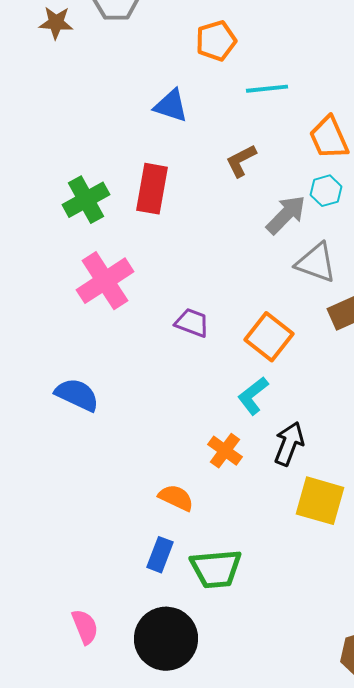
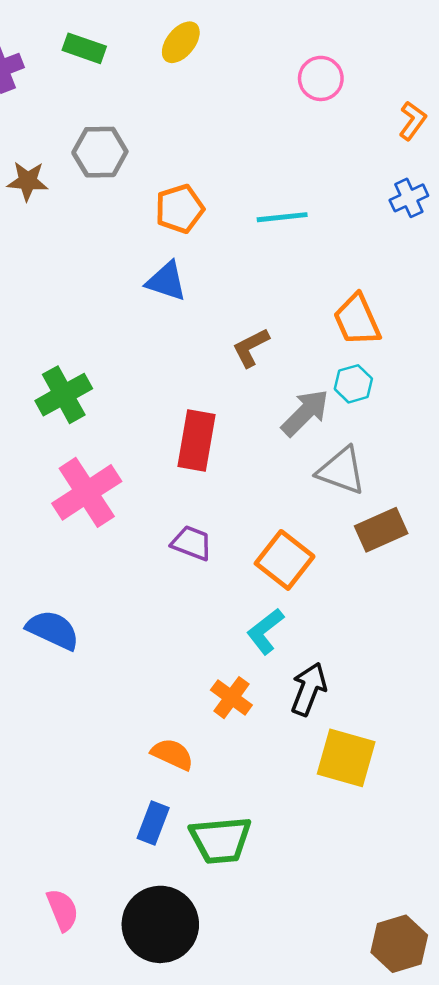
orange pentagon: (216, 41) -> (180, 209), moved
cyan line: (267, 89) -> (282, 217), moved
red rectangle: (152, 189) -> (196, 440), moved

